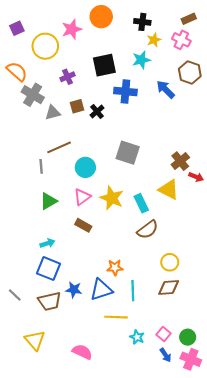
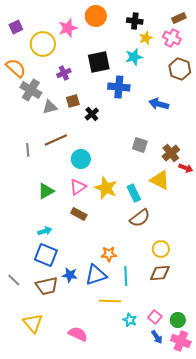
blue arrow: (166, 89) -> (159, 104), moved, turned -30
black cross: (97, 112) -> (92, 114), moved
gray square: (128, 153) -> (140, 145), moved, size x0.7
gray line: (41, 166) -> (28, 150), moved

